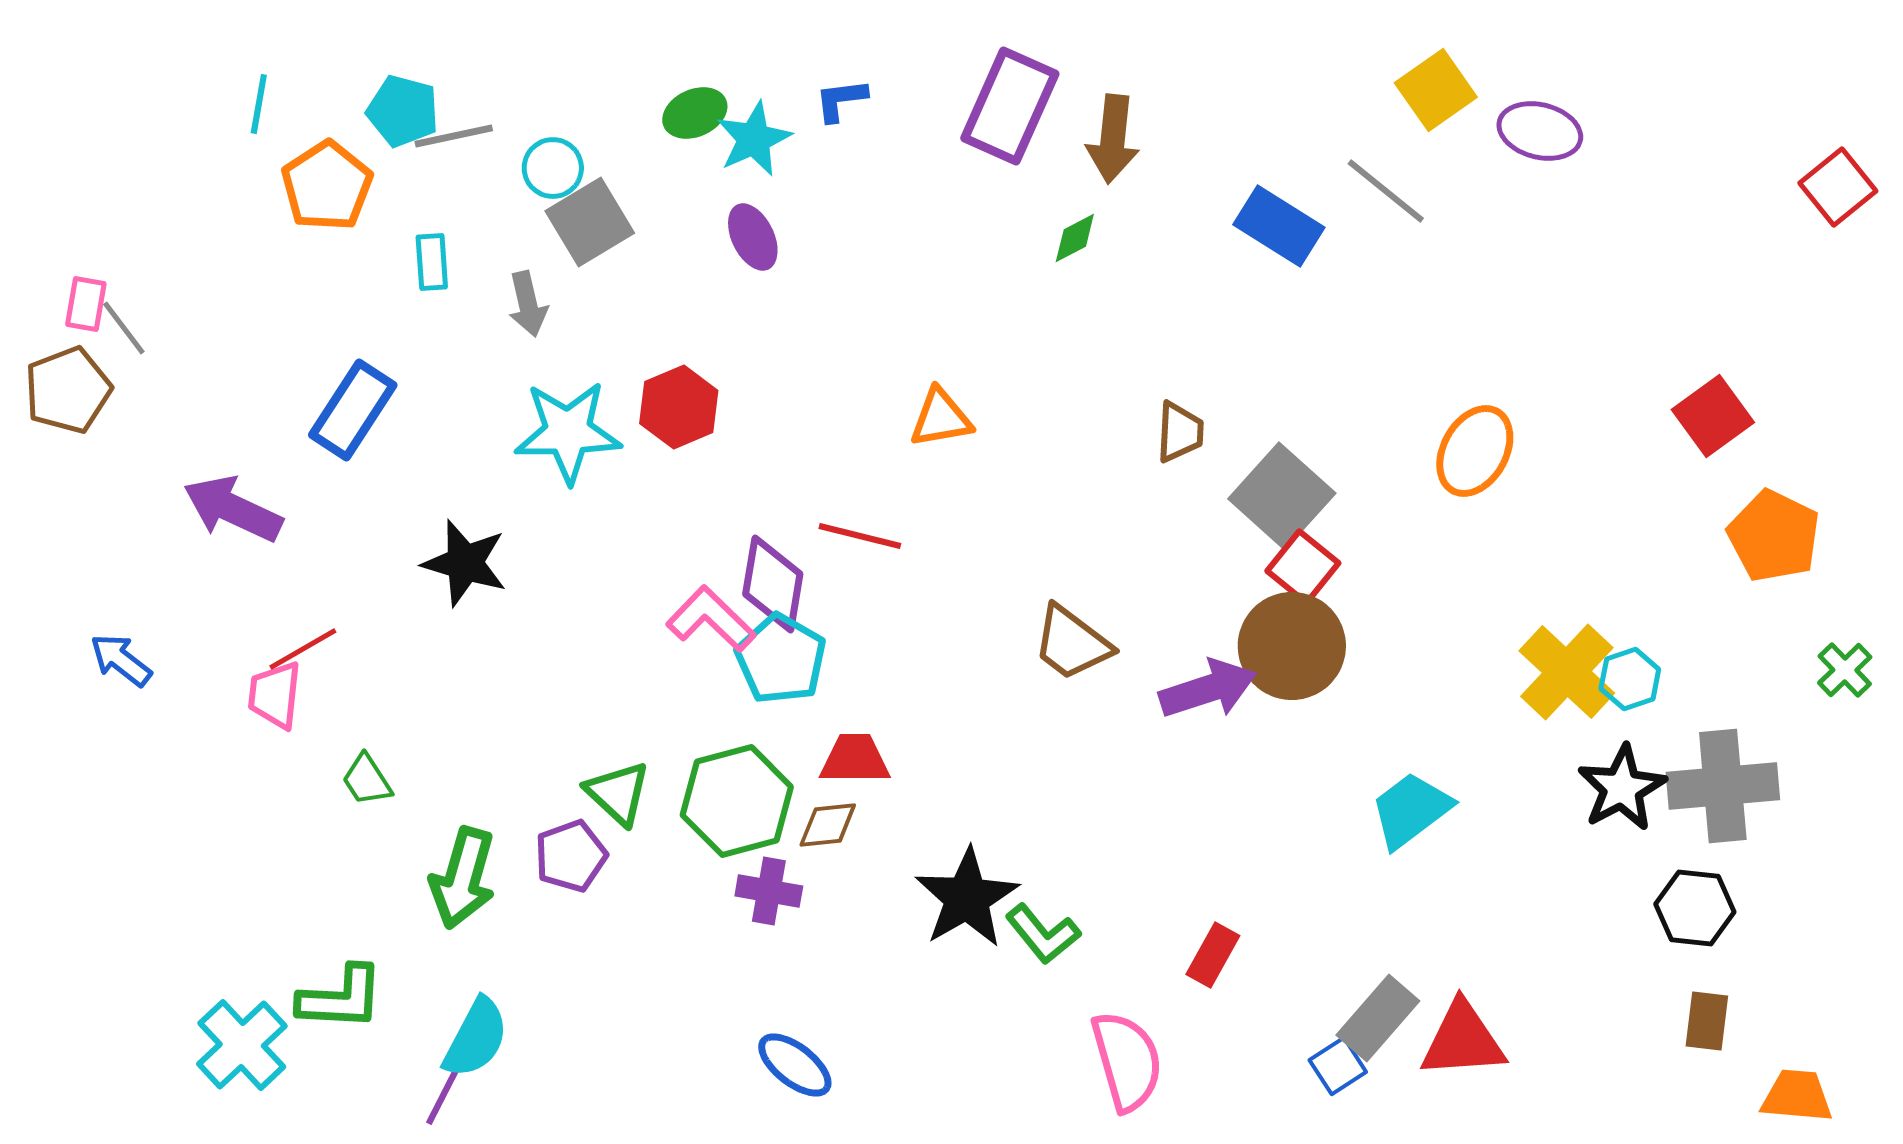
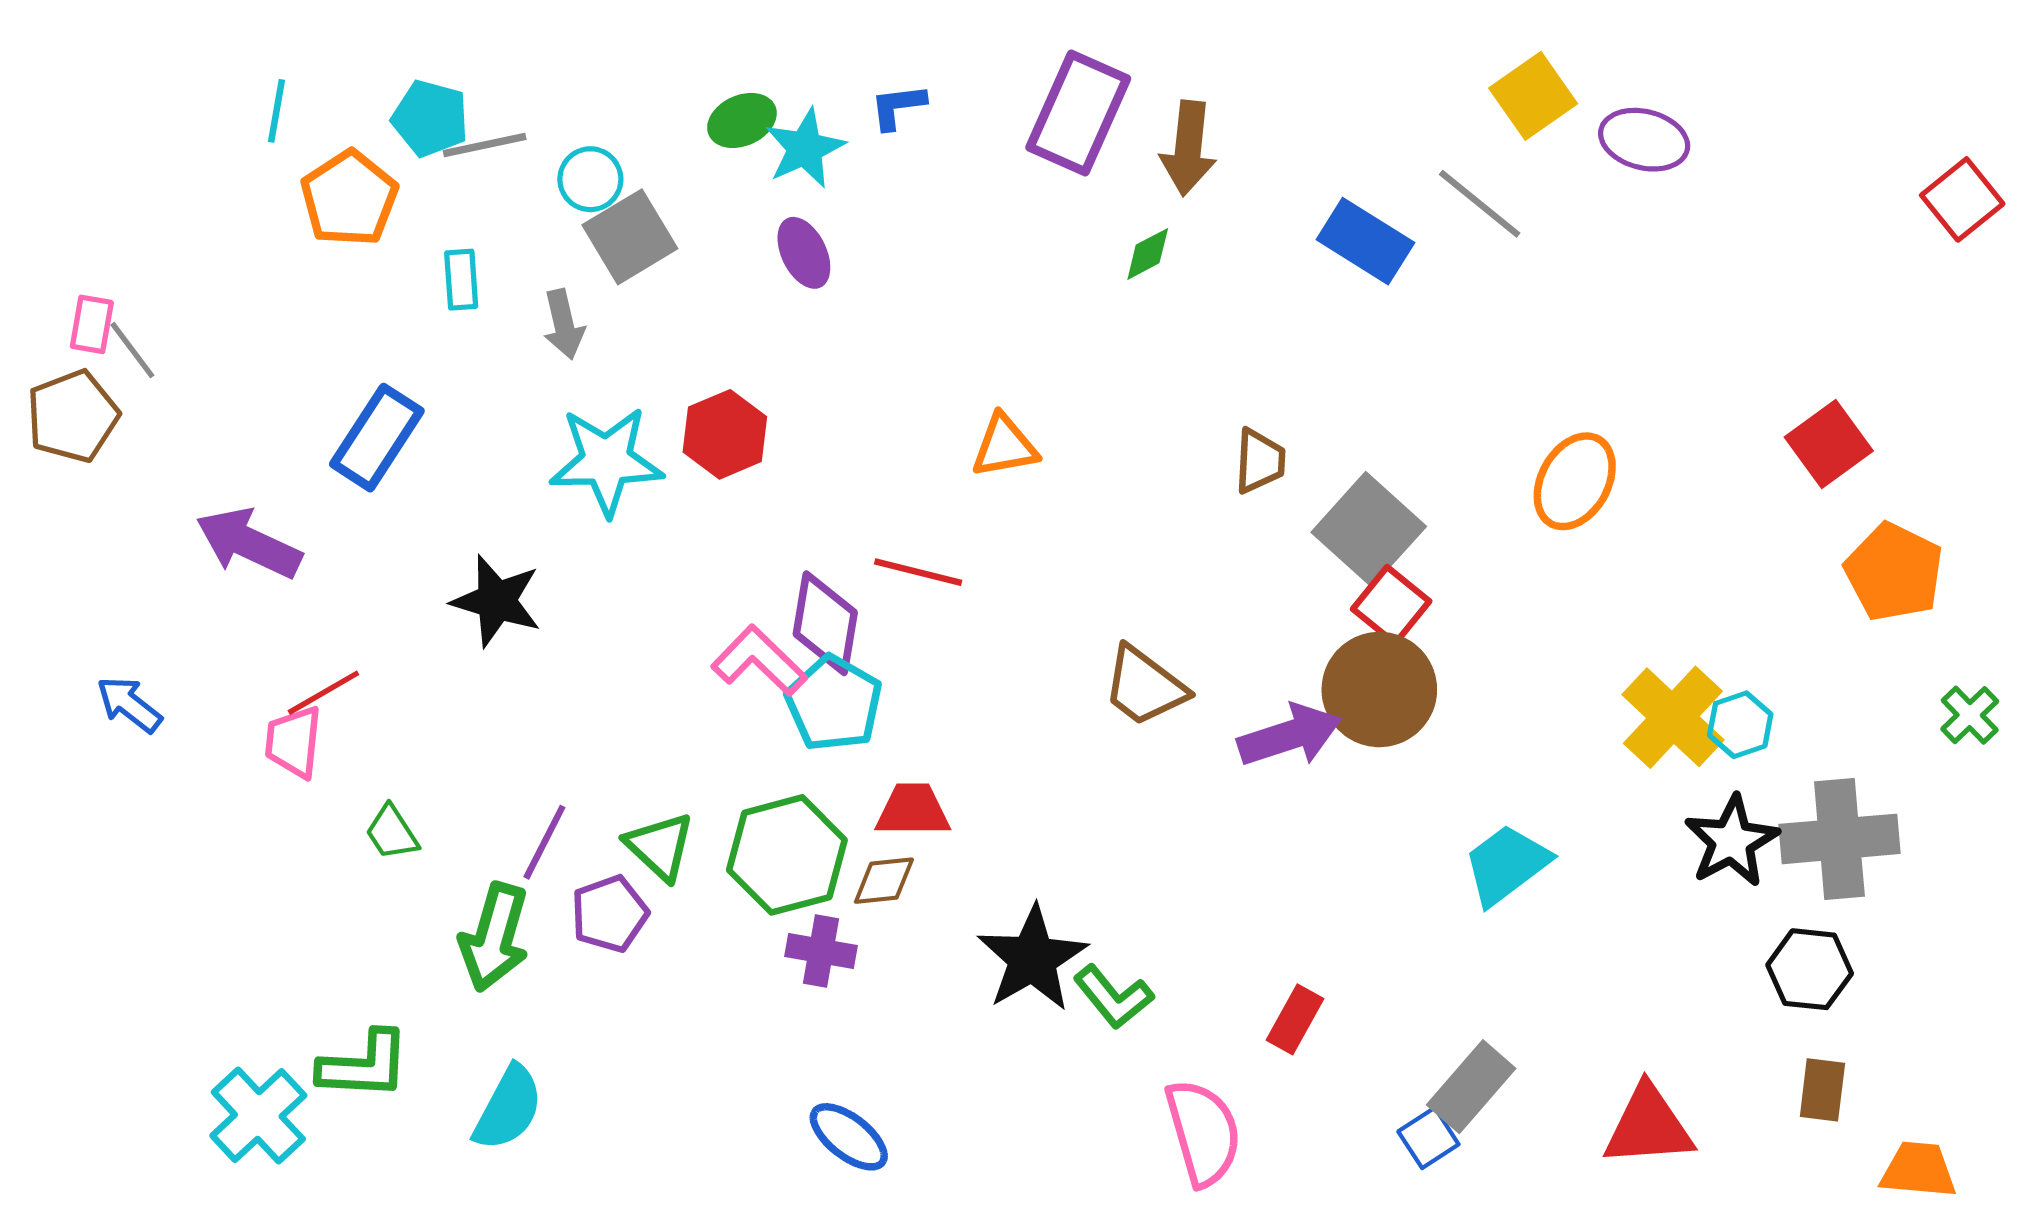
red triangle: (1463, 1040) -> (1648, 1126), moved
purple line: (446, 1090) -> (544, 842), moved

